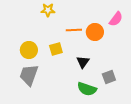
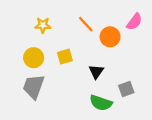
yellow star: (48, 10) -> (43, 25), moved
orange line: (74, 30) -> (86, 24), moved, turned 49

